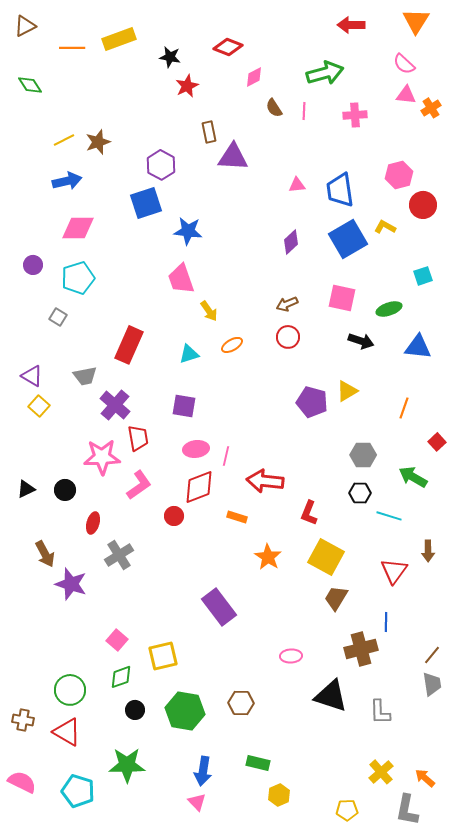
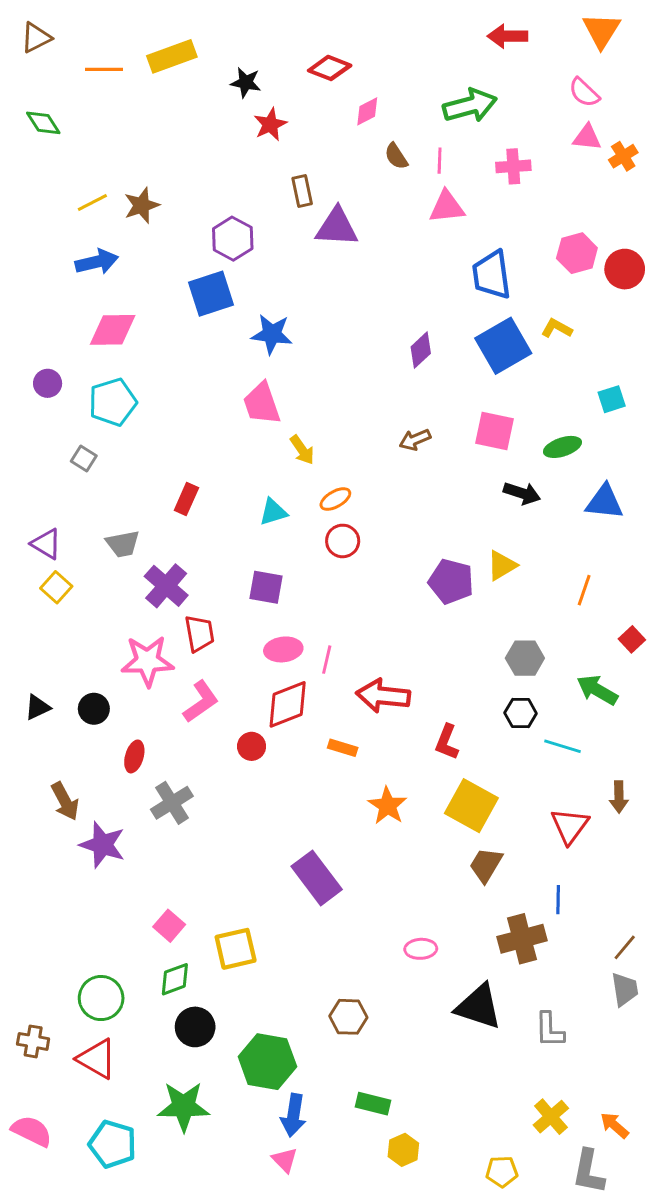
pink triangle: (297, 185) -> (447, 207), moved, size x1.5
red circle: (423, 205) -> (625, 269), moved
red circle: (288, 337) -> (343, 541), moved
red rectangle: (129, 345) -> (186, 499), size x0.6
black circle: (135, 710) -> (195, 1027), size x1.4
green hexagon: (185, 711) -> (267, 1062), moved

